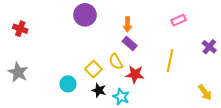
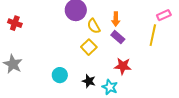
yellow line: (170, 61) -> (153, 35), moved
yellow semicircle: (116, 62) -> (94, 26), moved
yellow square: (93, 69) -> (89, 47), moved

